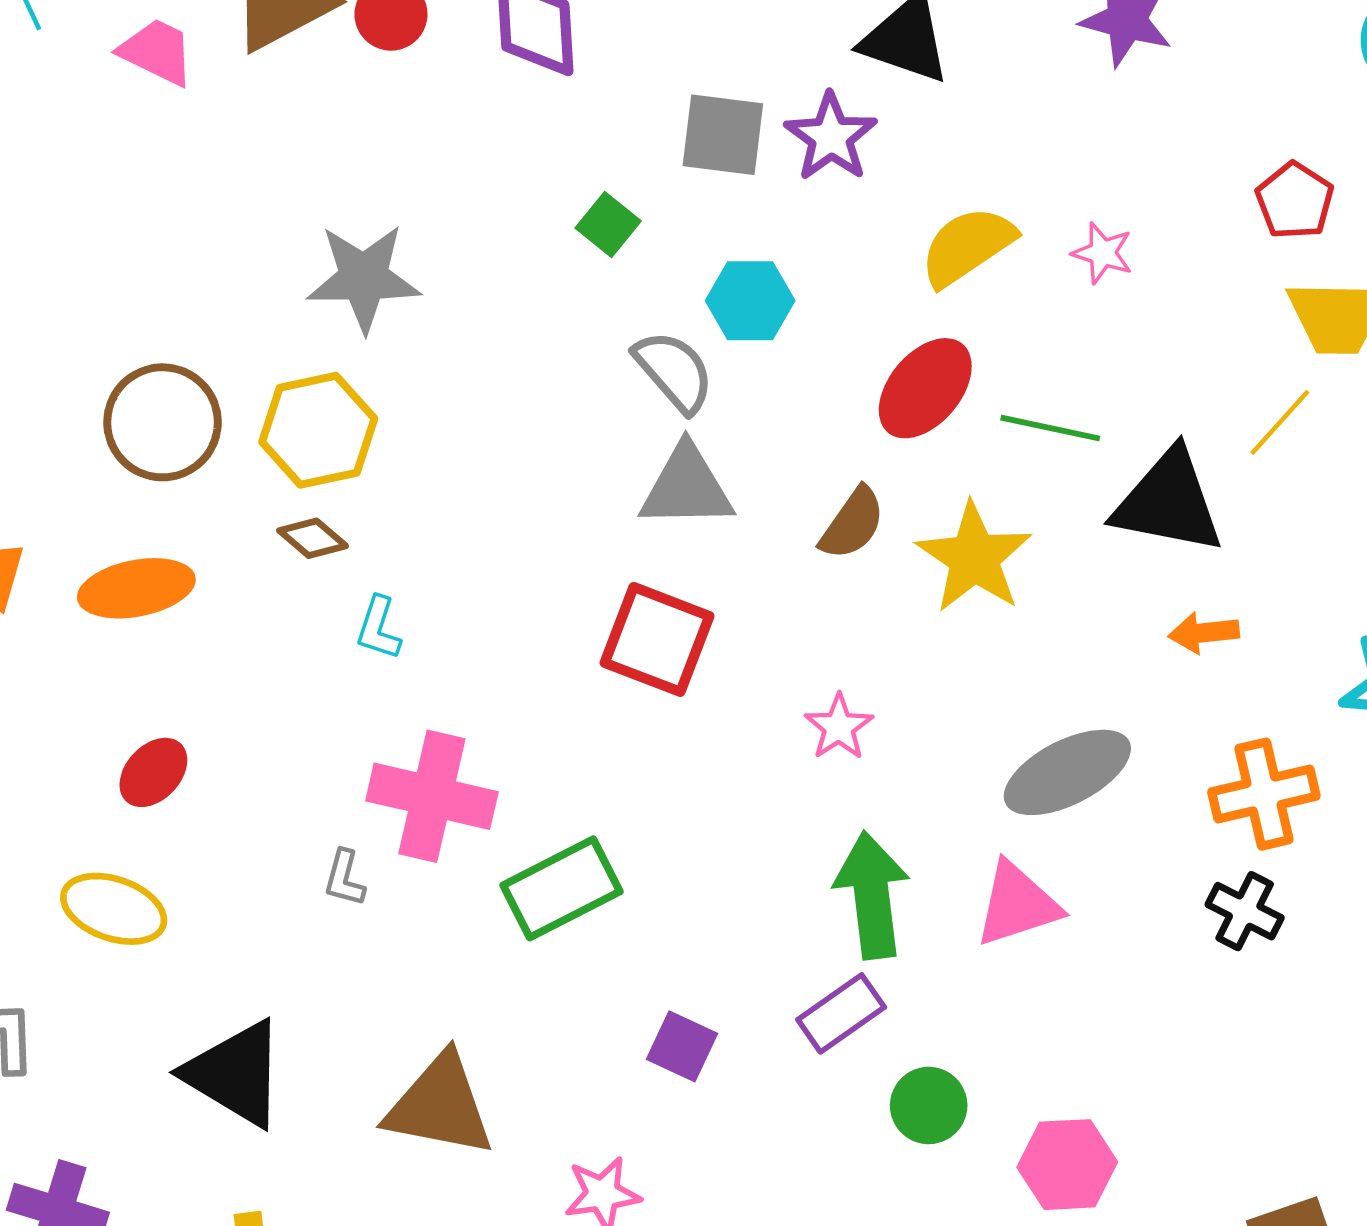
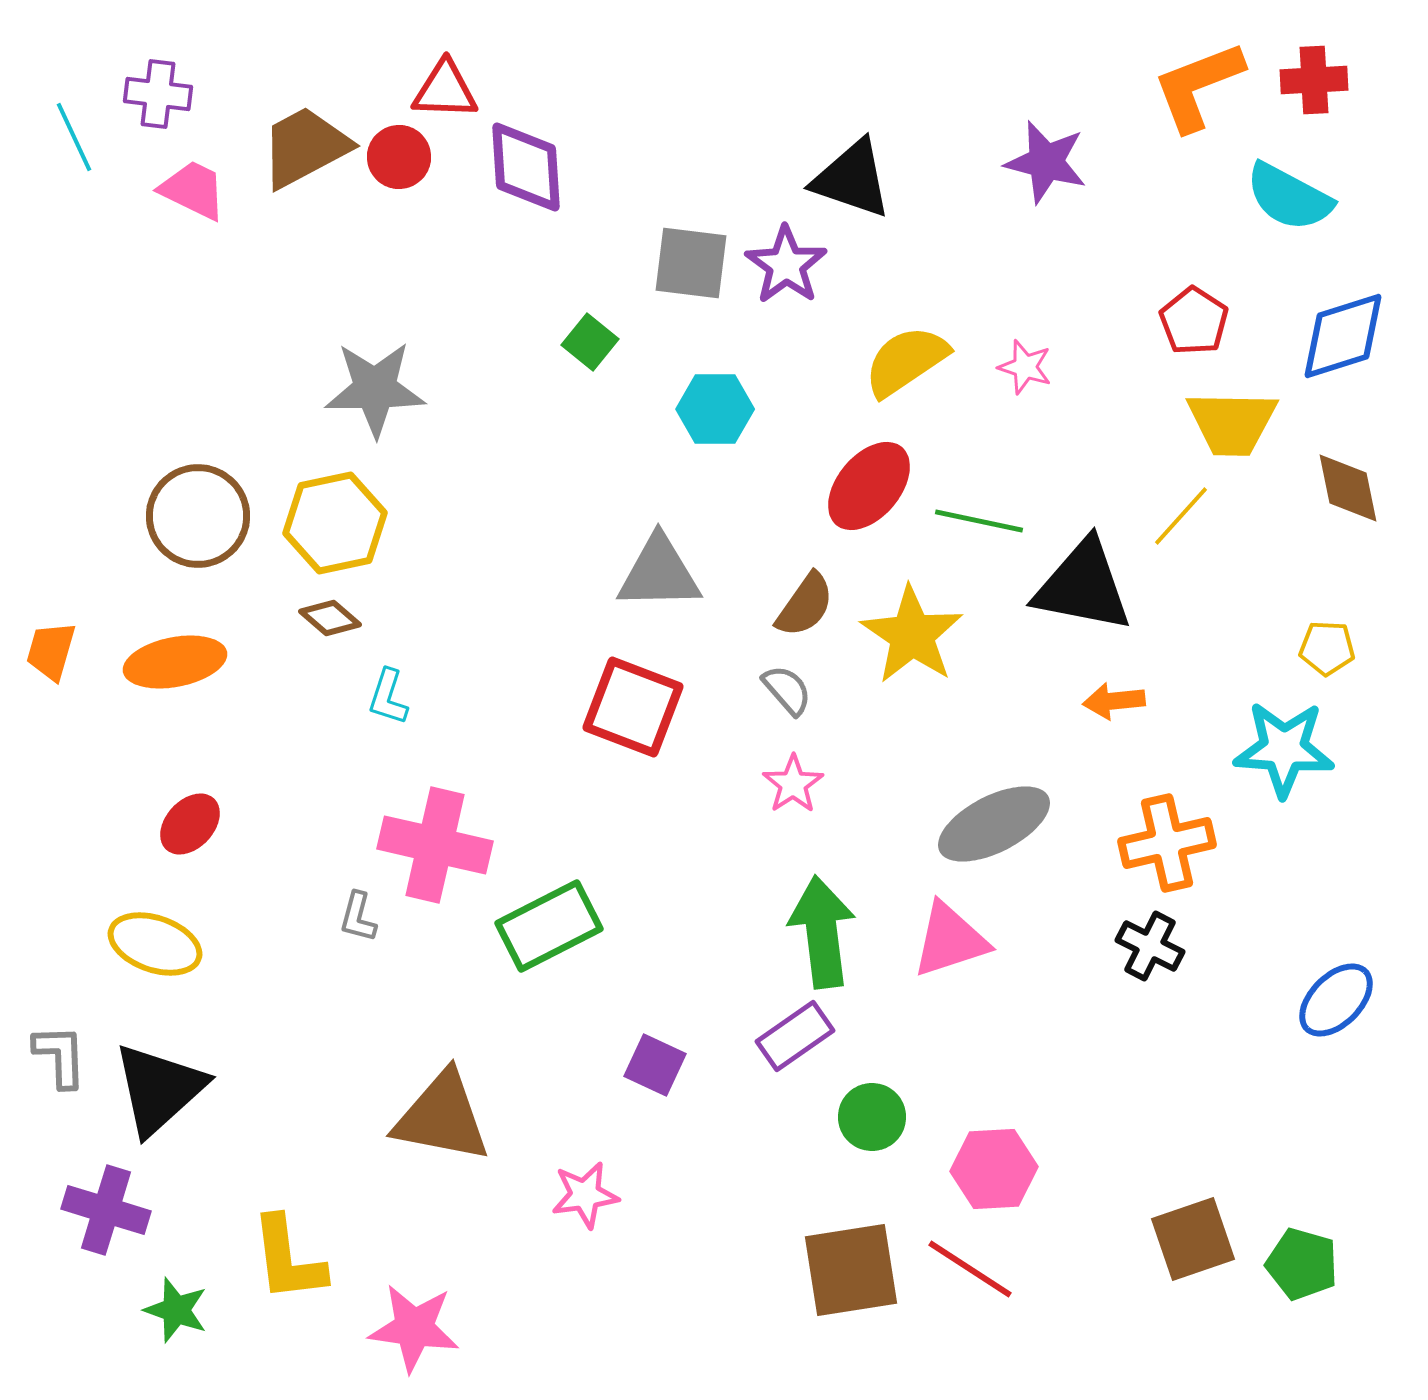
gray semicircle: (674, 371) -> (787, 690), moved, size x0.7
black triangle: (235, 1074) -> (159, 1089), moved, turned 47

